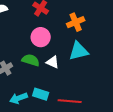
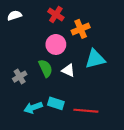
orange cross: (76, 22) -> (81, 29), moved
green semicircle: (31, 60) -> (46, 68), turned 48

